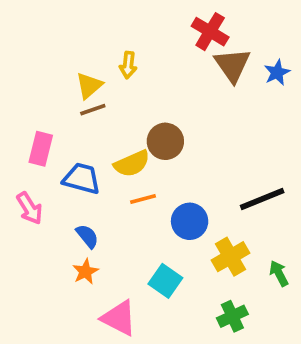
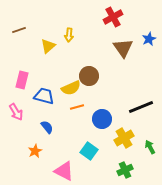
red cross: (210, 32) -> (113, 17), turned 30
brown triangle: (232, 65) -> (123, 48), moved
brown line: (93, 110) -> (19, 30), moved
orange star: (85, 272) -> (35, 151), moved

